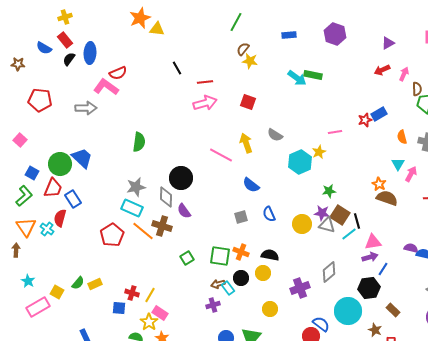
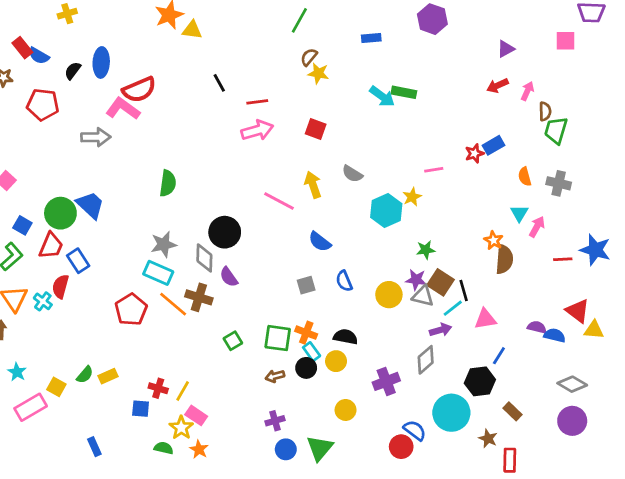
purple hexagon: (335, 34) -> (432, 19), moved
red rectangle: (65, 40) -> (22, 48), moved
red semicircle: (118, 73) -> (139, 90), size x1.4
red pentagon: (40, 100) -> (43, 105), moved
brown semicircle: (387, 198) -> (504, 259), turned 75
purple arrow: (370, 257) -> (441, 330), moved
cyan rectangle: (228, 288) -> (312, 352), moved
purple cross: (213, 305) -> (275, 421), moved

